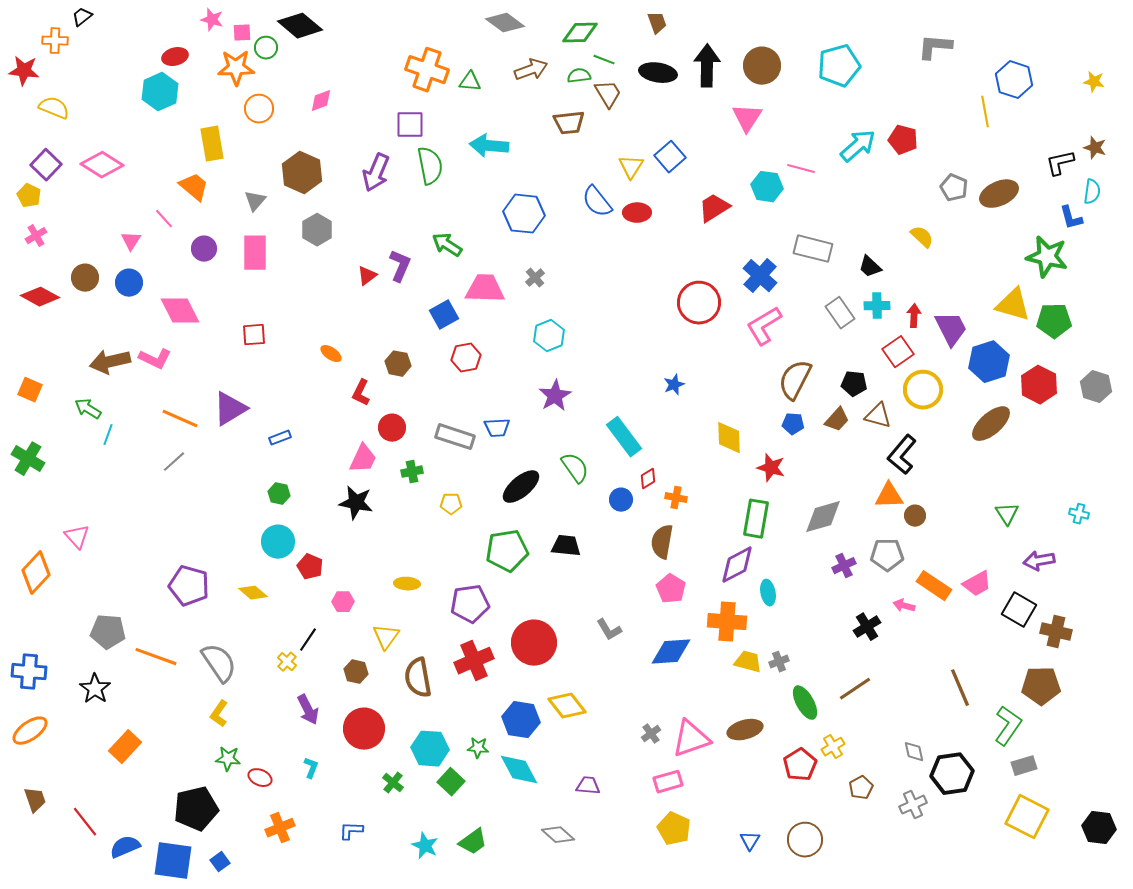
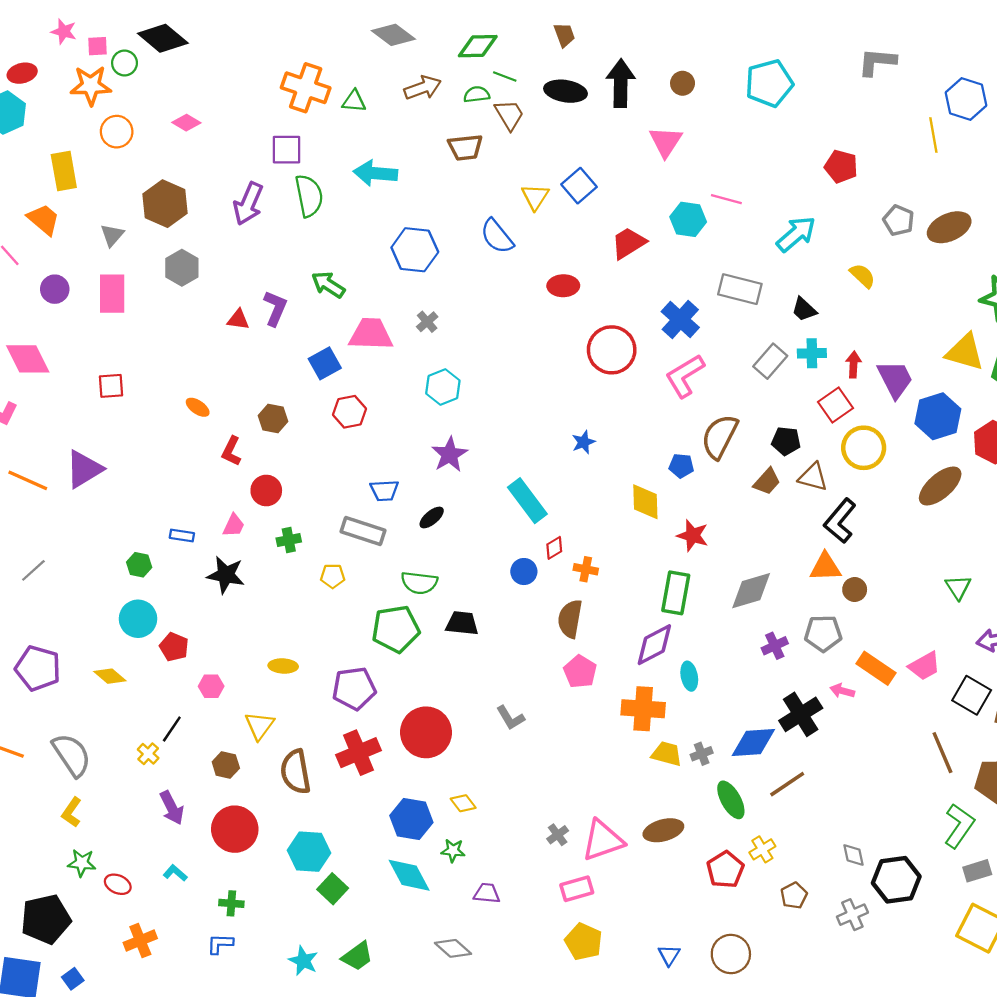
brown circle: (762, 66) -> (683, 83), size x0.6
pink diamond: (321, 101) -> (186, 123), turned 50
cyan arrow: (858, 146) -> (796, 234), moved
red ellipse: (637, 213) -> (563, 286), moved
red triangle: (367, 276) -> (238, 320), turned 45
gray rectangle: (840, 313) -> (770, 361), turned 76
blue pentagon: (793, 424) -> (681, 466), moved
gray rectangle: (455, 437) -> (363, 531), moved
blue rectangle: (280, 438) -> (182, 536), moved, turned 30
pink trapezoid: (363, 459) -> (234, 525), size x0.7
gray line: (174, 462) -> (33, 570), moved
green semicircle: (575, 468) -> (419, 583), moved, turned 132
black ellipse: (521, 487) -> (432, 518), moved, size x0.6
black cross: (867, 627) -> (801, 714), size x1.4
blue diamond: (671, 652) -> (753, 743), moved
brown line: (960, 688) -> (942, 753), moved
yellow diamond: (567, 706) -> (463, 803), size x0.6
green star: (478, 748) -> (453, 851), moved
cyan L-shape: (311, 768) -> (175, 873), turned -70
green cross: (393, 783) -> (231, 903), moved, turned -35

